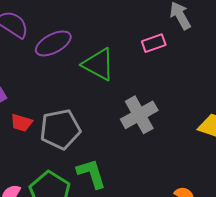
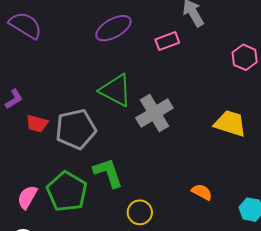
purple ellipse: (53, 43) -> (113, 28), moved
green triangle: (98, 64) -> (116, 90), moved

